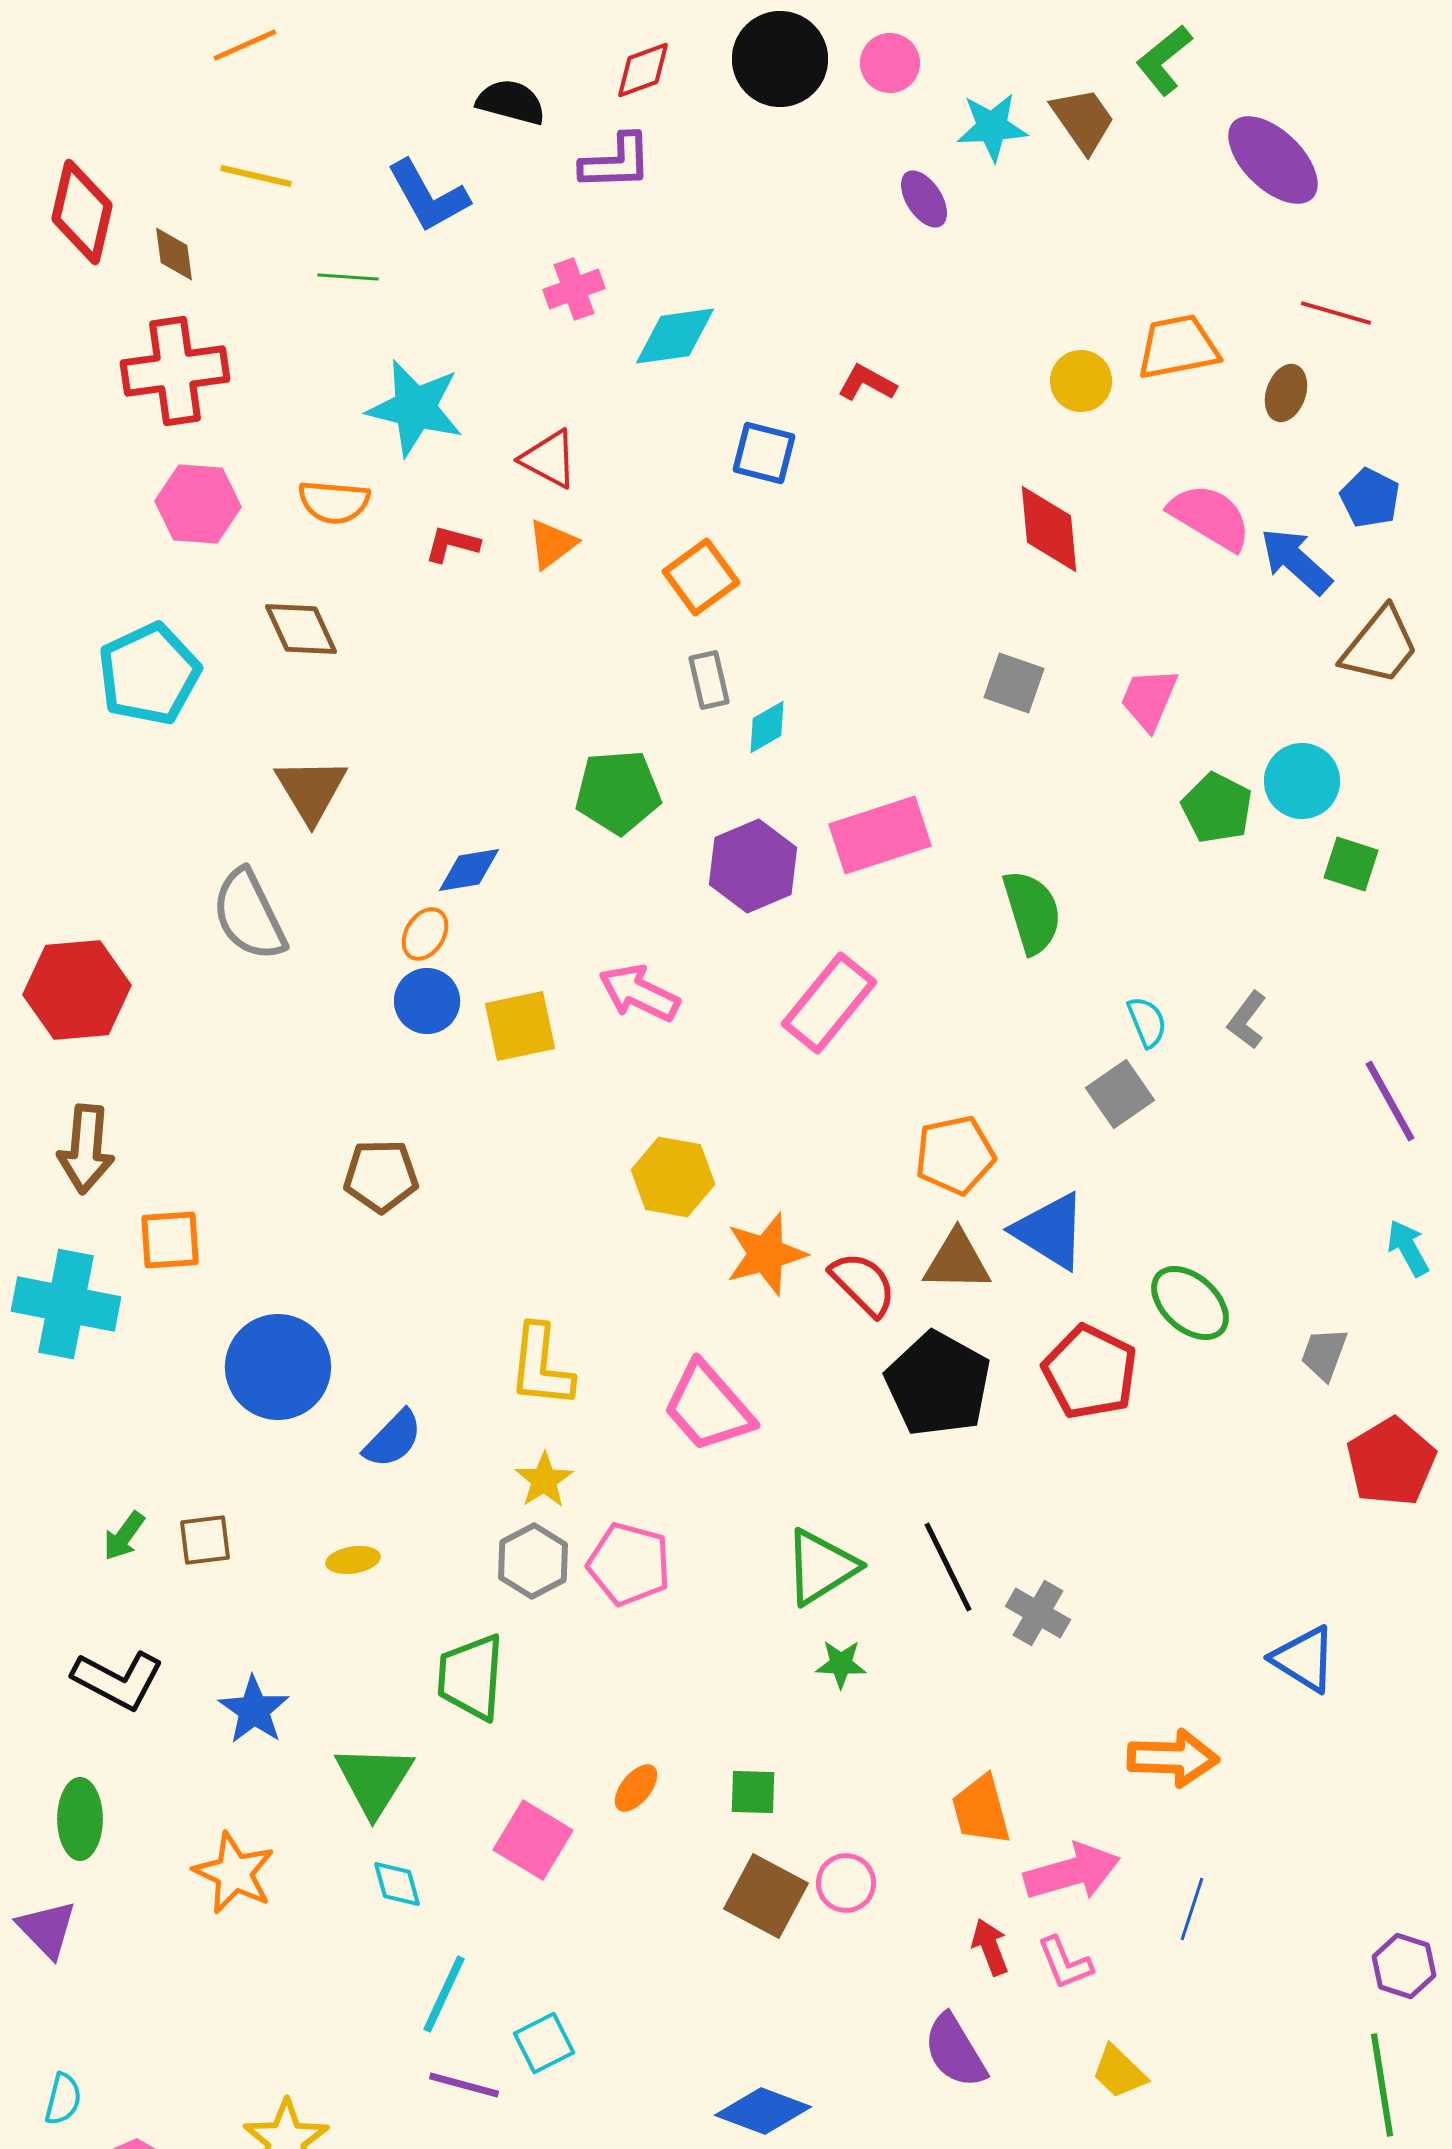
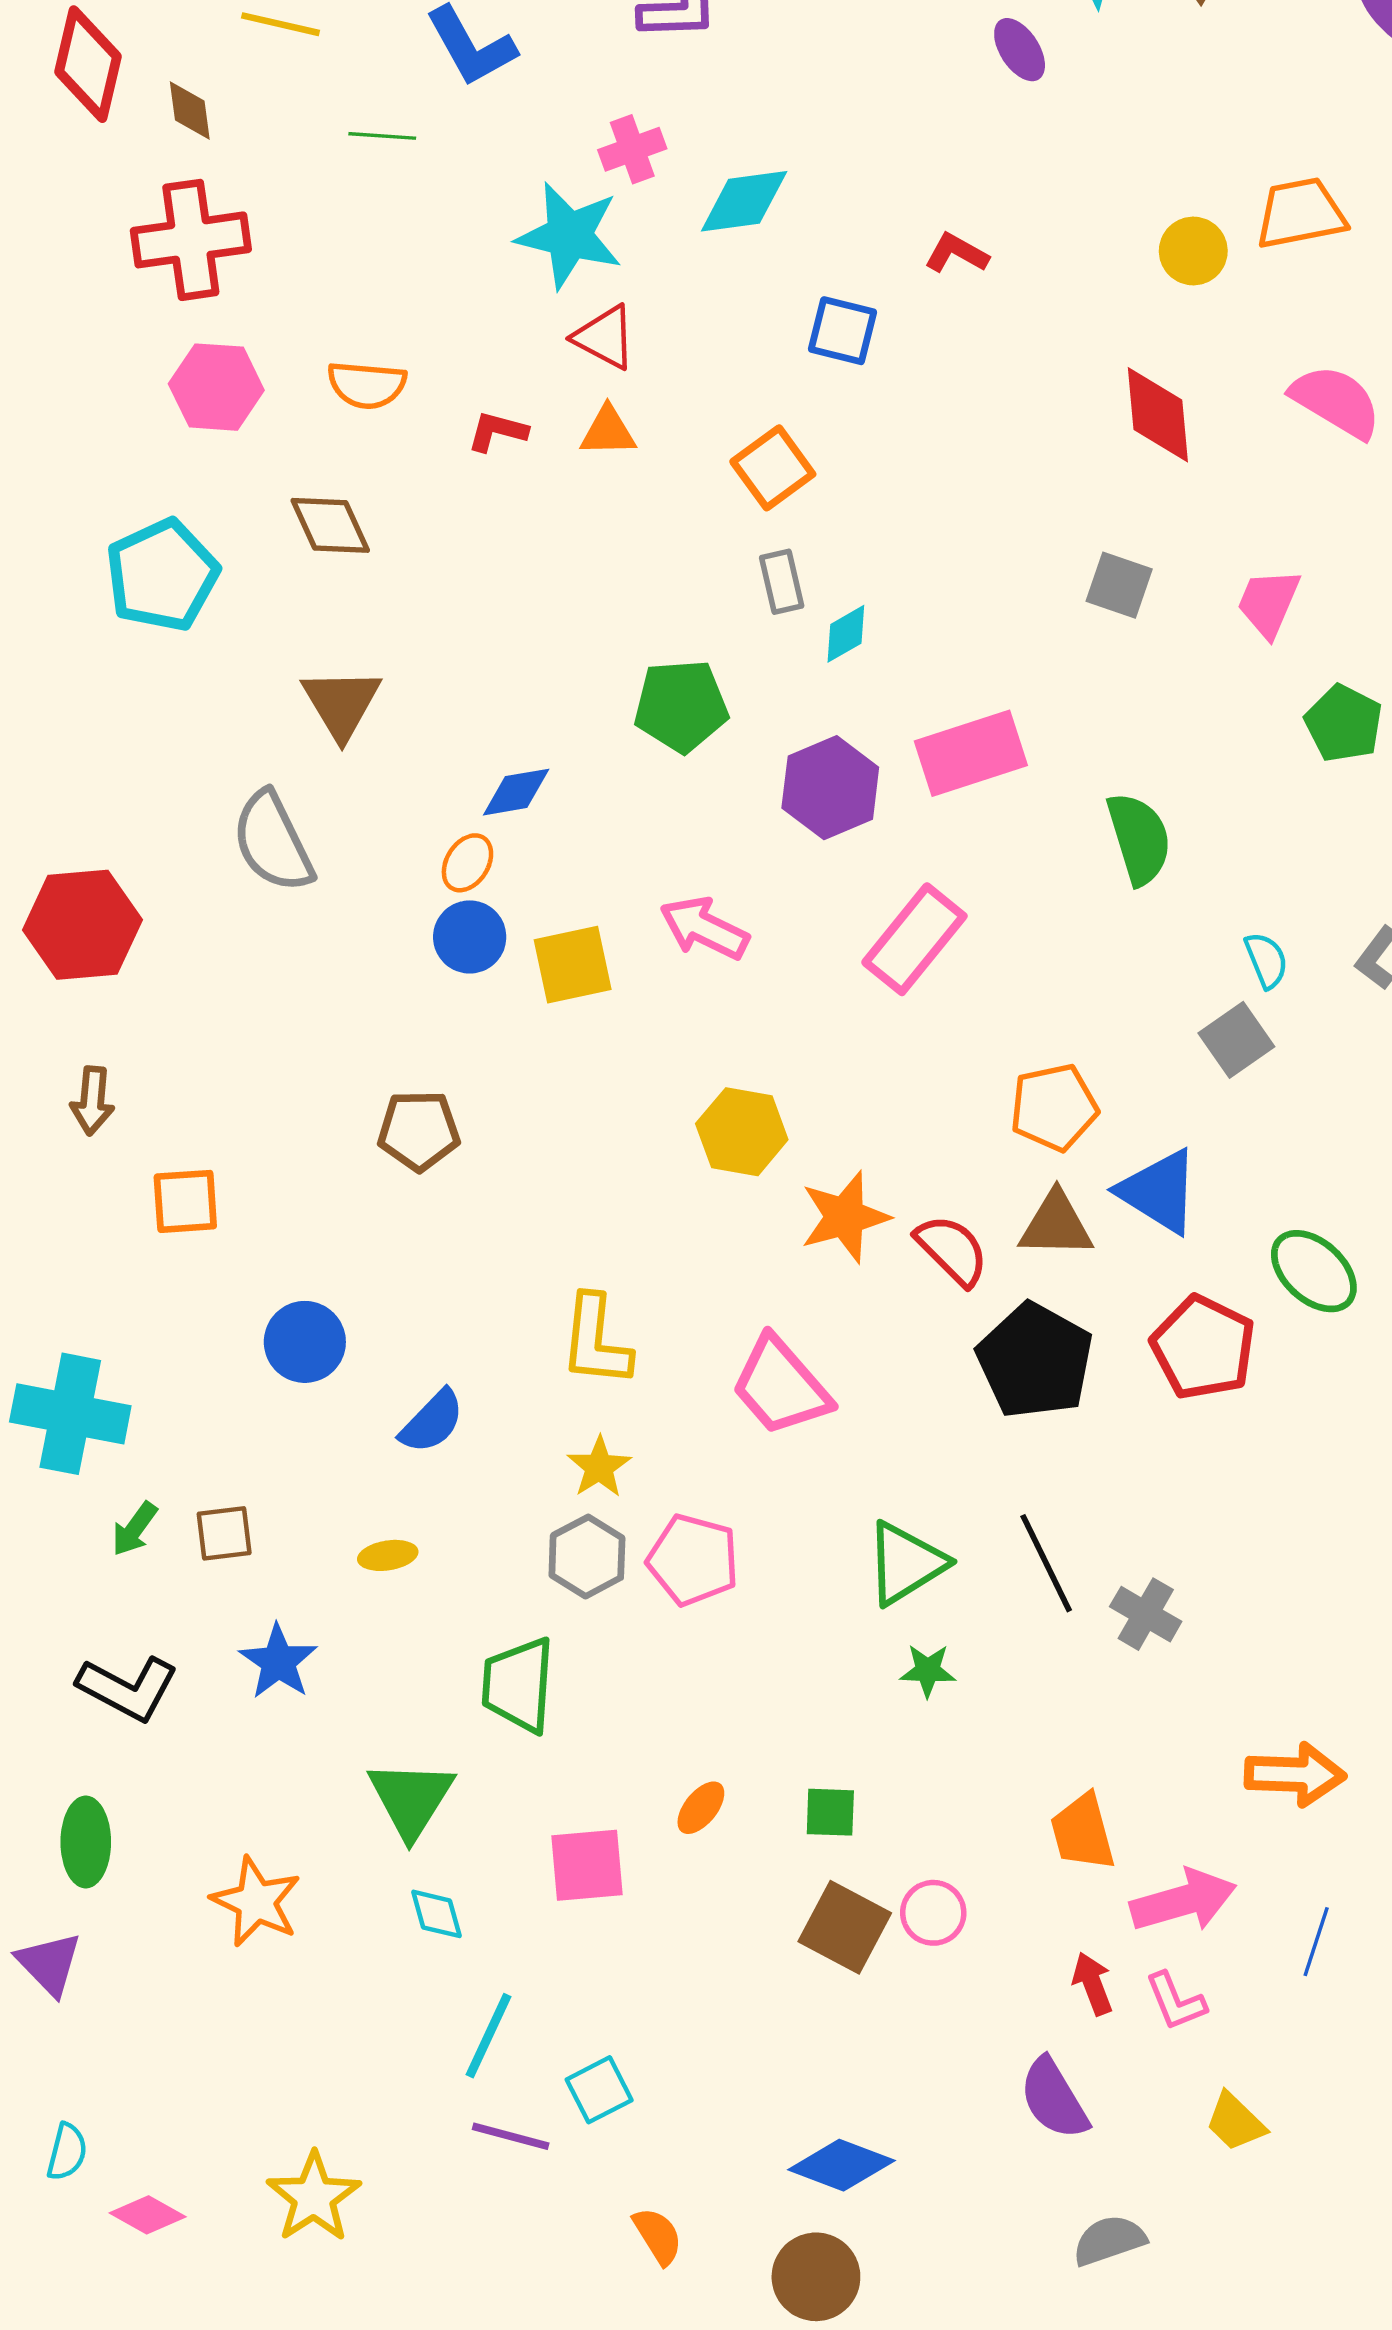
cyan star: (415, 408) -> (569, 236), moved
orange triangle: (552, 544) -> (608, 431), turned 36
brown arrow: (86, 1149) -> (92, 1101), size x0.7
cyan cross: (66, 1304) -> (70, 1414), moved
blue circle: (278, 1367) -> (305, 1342), size x0.7
blue star: (254, 1710) -> (278, 1662), moved
pink square: (533, 1840) -> (587, 1865), turned -36

